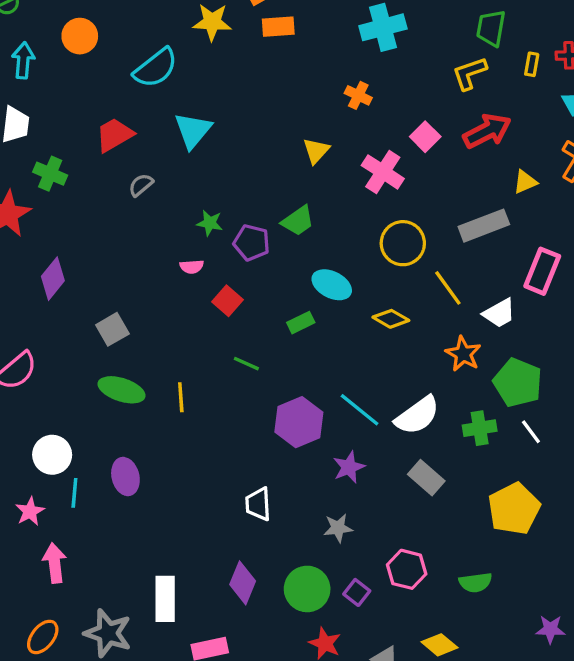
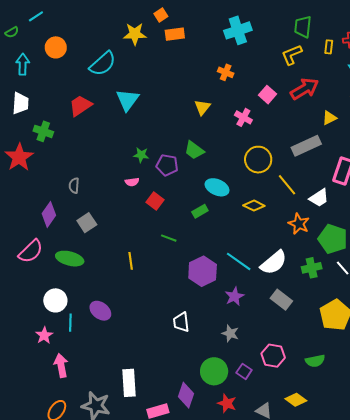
pink cross: (383, 172) -> (243, 117), size x0.7
gray semicircle: (141, 185) -> (74, 186), moved, turned -42
green trapezoid: (298, 221) -> (194, 150), turned 75
purple diamond: (53, 279) -> (49, 214), moved
green ellipse: (122, 390) -> (70, 259), moved
purple ellipse: (125, 477) -> (100, 311), turned -35
gray star: (338, 528) -> (230, 333), turned 30
purple diamond: (243, 583) -> (186, 395), moved

